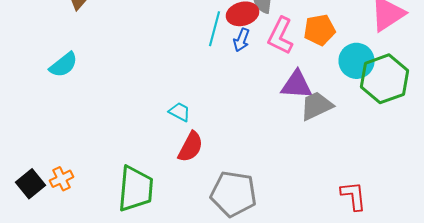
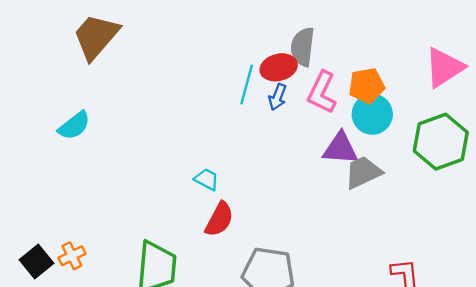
cyan circle: (356, 61) -> (372, 114), moved

